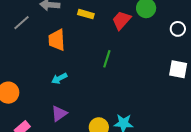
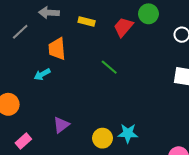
green line: (107, 59) -> (109, 67), turned -66
cyan arrow: (59, 78) -> (42, 74), moved

